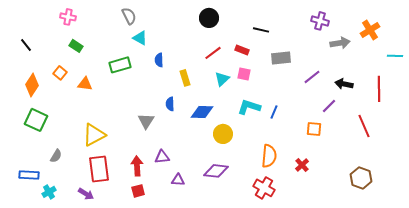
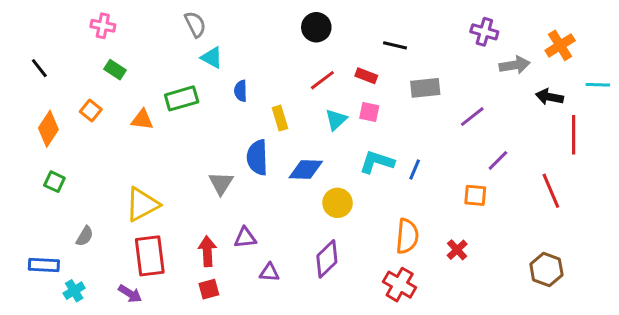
orange triangle: (85, 84) -> (142, 120), moved
black arrow: (344, 84) -> (549, 97), moved
blue semicircle: (170, 104) -> (257, 157), size x1.6
green square: (36, 120) -> (54, 182), size x0.6
purple diamond: (216, 171) -> (327, 259), turned -50

